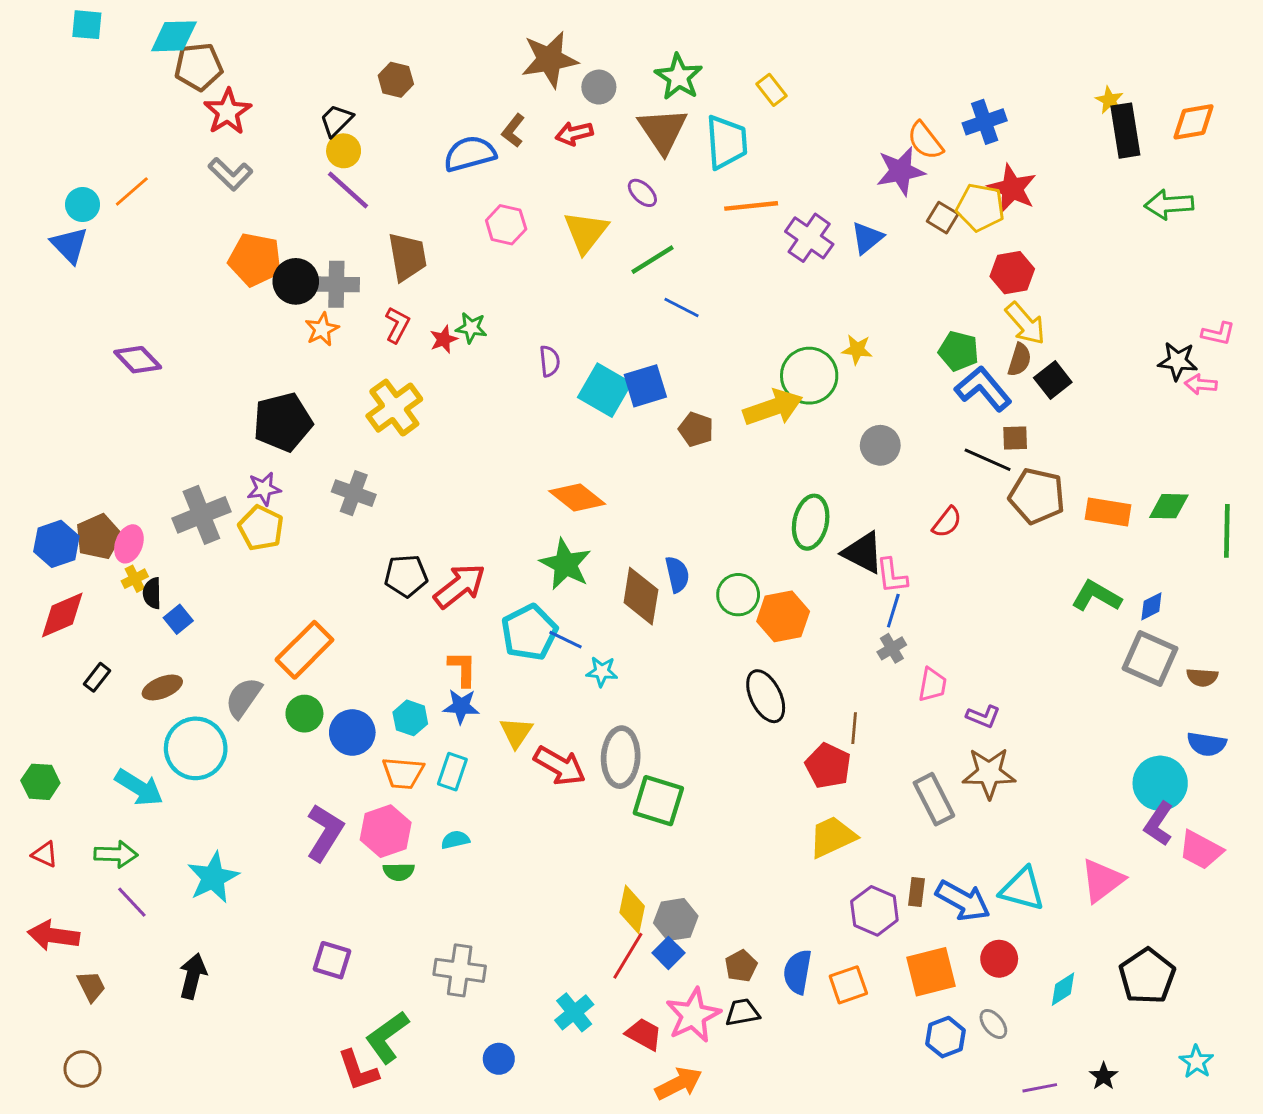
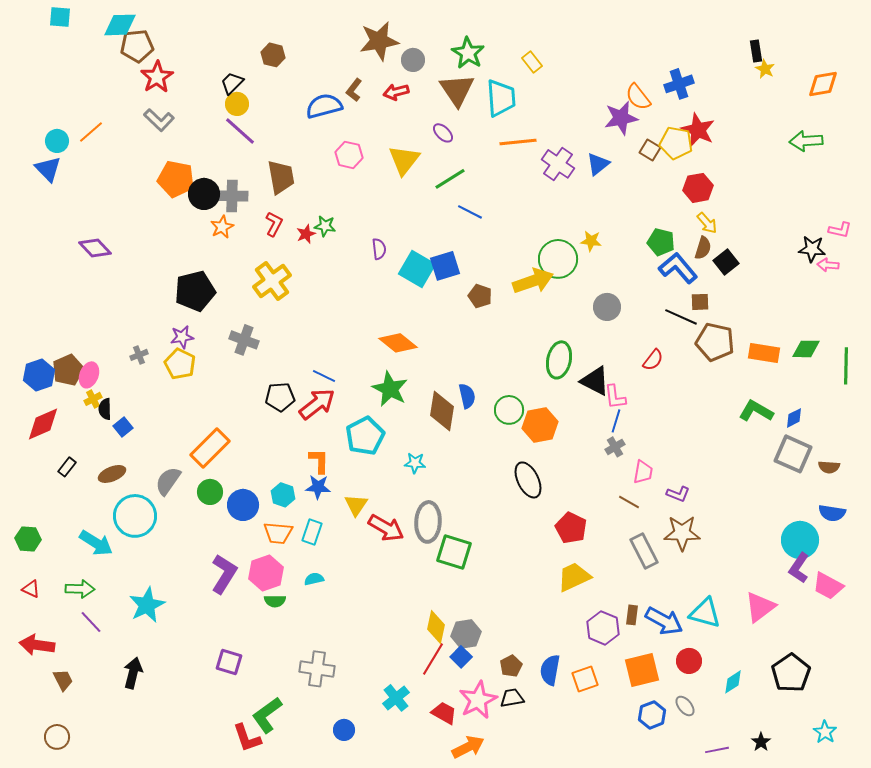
black rectangle: (1125, 131) -> (756, 51), moved, size x0.6
yellow arrow: (1025, 323) -> (707, 223), size x0.7
gray cross: (201, 515) -> (139, 355), size x0.5
blue line: (566, 640) -> (324, 376), moved
brown line: (854, 728) -> (629, 502), moved, turned -65

